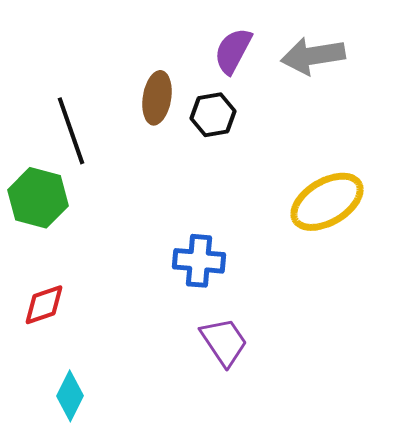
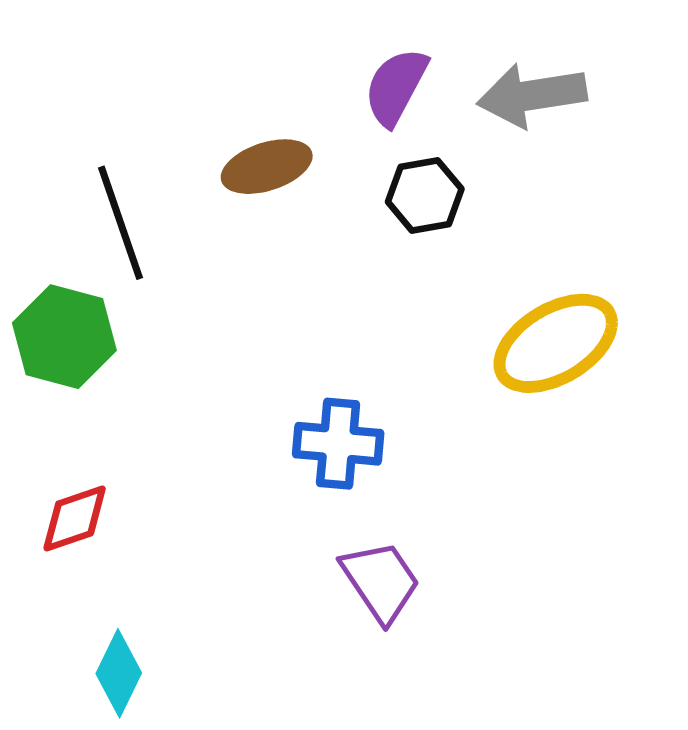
brown ellipse: (157, 98) -> (267, 167), turned 63
black hexagon: (213, 115) -> (425, 195), moved

